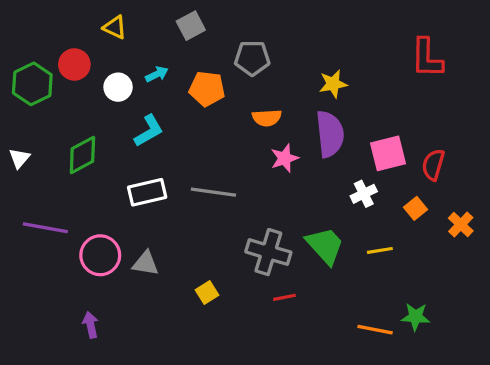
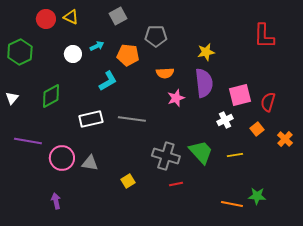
red circle: (74, 64) -> (46, 19), moved
cyan L-shape: (149, 131) -> (108, 81), moved

